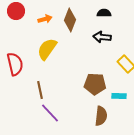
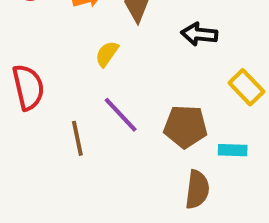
yellow semicircle: (47, 49) -> (107, 54), moved, size x0.6
purple line: (50, 113) -> (121, 115), moved

